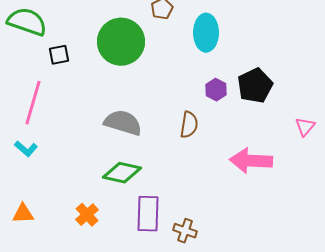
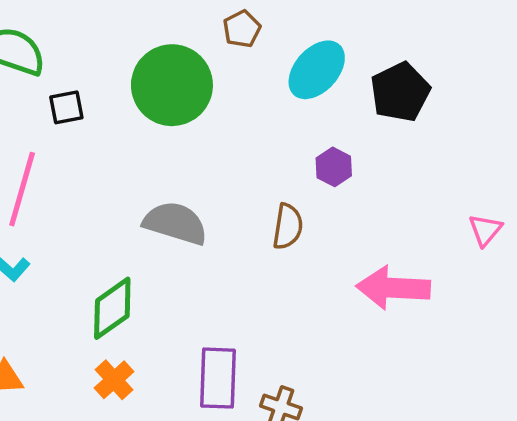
cyan ellipse: (206, 33) -> (317, 70), turned 42
black pentagon: (255, 86) -> (400, 92), moved
green diamond: (122, 173) -> (112, 308), moved, turned -48

